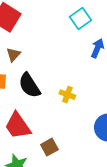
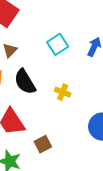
cyan square: (81, 18) -> (58, 44), moved

